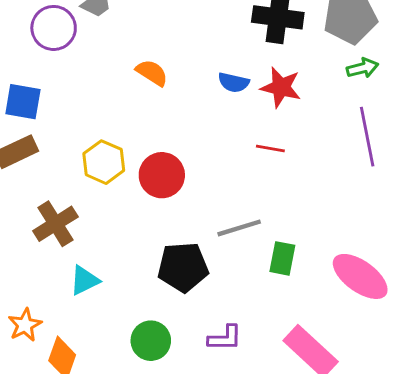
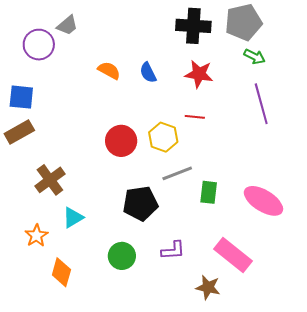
green arrow: (363, 68) -> (255, 57), turned 45
blue semicircle: (234, 82) -> (148, 73), moved, turned 55
yellow hexagon: (104, 162) -> (163, 137), moved
orange star: (25, 325) -> (36, 236), moved

